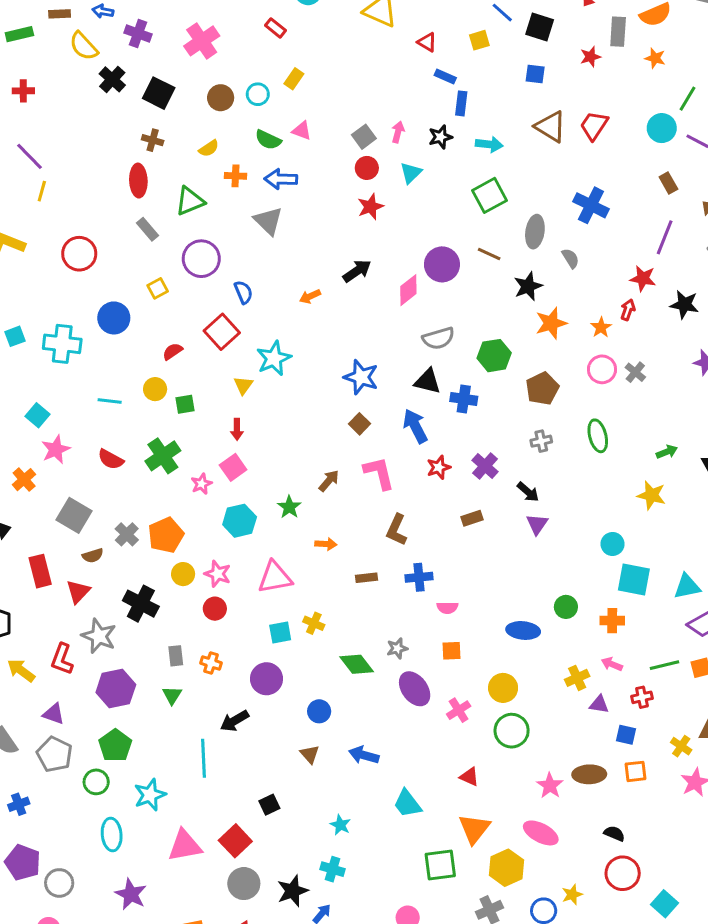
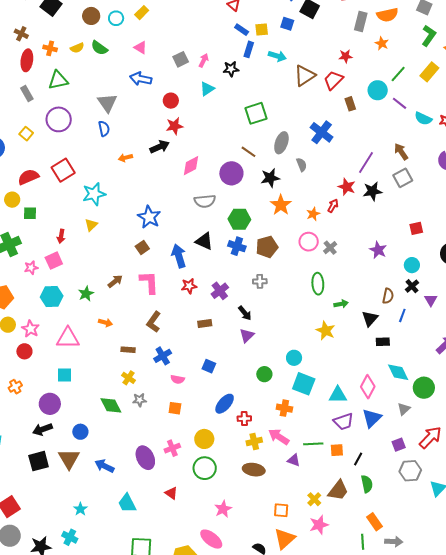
yellow square: (479, 40) -> (262, 29), moved
red star: (590, 57) -> (346, 56), moved
blue square: (535, 74) -> (287, 24), moved
brown triangle: (551, 127) -> (305, 76), turned 45
brown cross: (153, 140) -> (21, 34), moved
green semicircle: (268, 140) -> (99, 48), moved
cyan arrow: (489, 144) -> (277, 56), moved
red circle: (367, 168) -> (171, 101), moved
orange cross: (235, 176) -> (50, 48), moved
blue arrow: (281, 179) -> (141, 79), moved
brown rectangle: (668, 183) -> (350, 104), moved
red star: (370, 207) -> (175, 126), moved
purple circle: (442, 264) -> (231, 173), moved
yellow square: (158, 288) -> (26, 134), turned -32
blue semicircle: (243, 292) -> (104, 129), moved
black star: (684, 305) -> (372, 191), moved, turned -30
orange star: (551, 323) -> (281, 205), turned -30
red semicircle: (173, 351) -> (28, 177), size x1.5
black triangle: (428, 381) -> (204, 241), moved
yellow triangle: (243, 385) -> (91, 225), moved
blue cross: (464, 399) -> (237, 246), moved
green ellipse: (598, 436) -> (318, 284), moved
blue cross: (419, 577) -> (163, 356), turned -36
green circle: (566, 607) -> (264, 374), moved
yellow cross: (314, 623) -> (129, 378), moved
blue ellipse: (523, 630) -> (225, 404), turned -65
orange cross: (211, 663) -> (15, 387), turned 32
pink arrow: (612, 664) -> (279, 437), size x1.5
purple ellipse: (415, 689) -> (145, 458), moved
red cross: (642, 697) -> (244, 419), moved
purple triangle: (599, 704) -> (294, 460), moved
black arrow: (234, 721) -> (42, 429), moved
blue square: (626, 735) -> (209, 366), moved
brown triangle: (310, 754) -> (69, 459), size x1.6
brown ellipse: (589, 774) -> (254, 470), moved
black square: (269, 805) -> (39, 461), moved, size x1.5
orange triangle: (474, 829) -> (285, 539), moved

